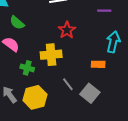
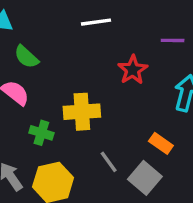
red star: (67, 30) -> (133, 70), moved
orange rectangle: (98, 64) -> (161, 143), moved, turned 32

